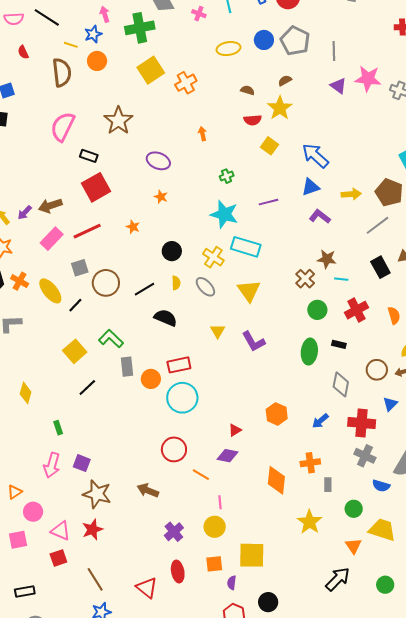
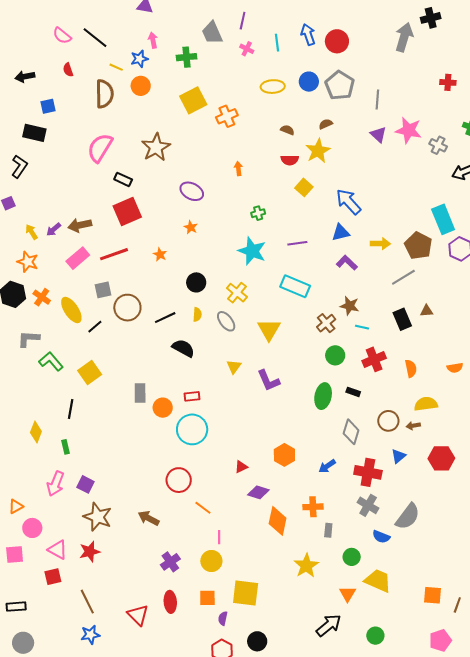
pink semicircle: (14, 19) -> (62, 36), turned 36
green cross: (140, 28) -> (186, 57), size x0.7
cyan rectangle: (246, 247) -> (295, 286), moved
green L-shape: (111, 339) -> (51, 361), moved
red rectangle: (179, 365) -> (192, 396), size x0.7
black line: (87, 388) -> (71, 409), moved, turned -42
yellow diamond: (26, 393) -> (36, 432), moved
purple diamond: (228, 456) -> (258, 492), moved

